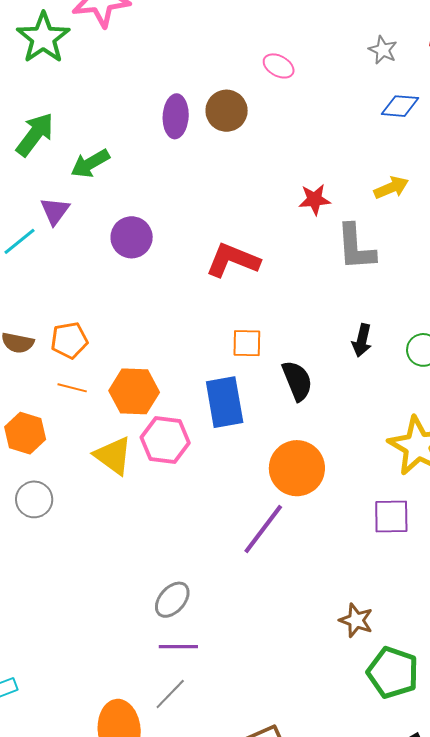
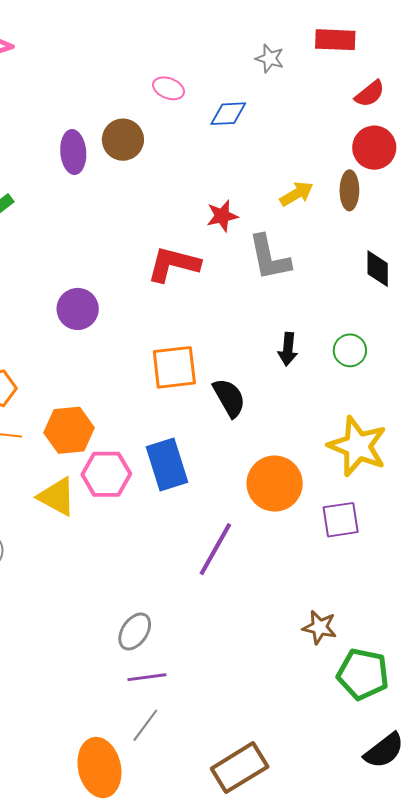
blue diamond: (400, 106) -> (228, 114), moved
purple circle: (132, 237) -> (78, 309), moved
red L-shape: (233, 260) -> (173, 264), moved
orange square: (247, 343) -> (174, 367), size x1.5
blue rectangle: (225, 402) -> (167, 465), moved
orange circle: (297, 468) -> (275, 484), moved

